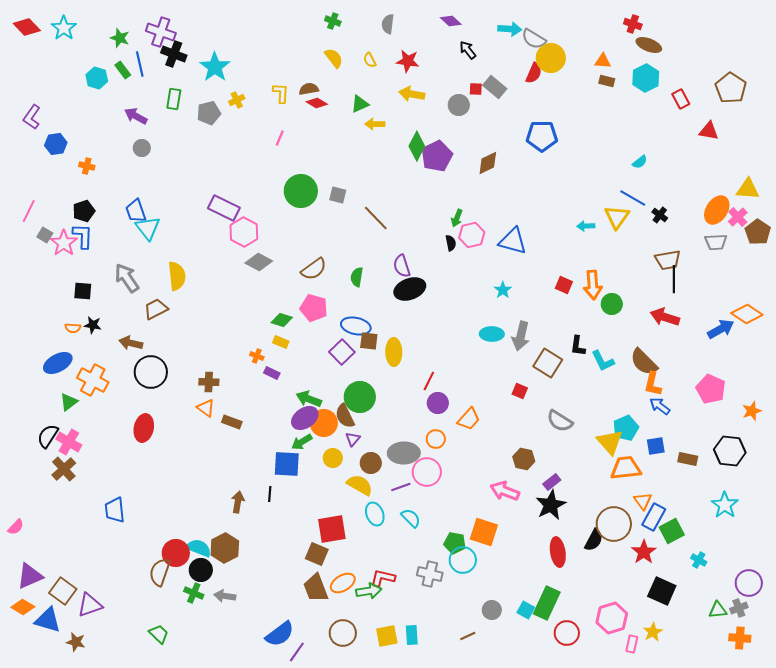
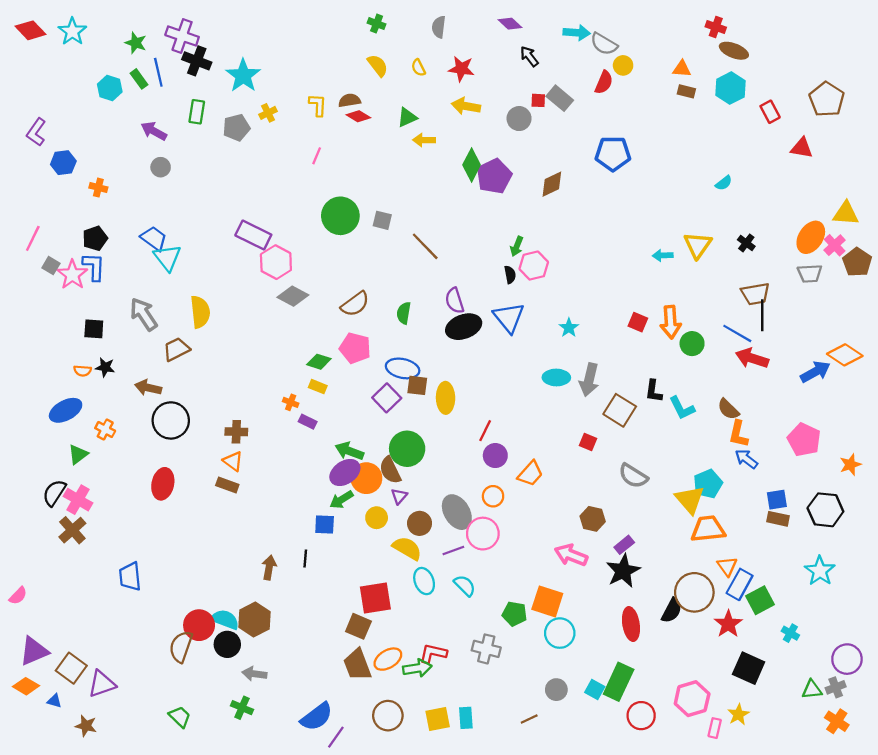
yellow circle: (551, 58) -> (623, 65), size x0.6
blue line: (633, 198) -> (737, 333), moved
blue trapezoid: (136, 211) -> (154, 238), turned 145
blue triangle: (513, 241) -> (509, 318), moved, turned 36
brown semicircle: (644, 362) -> (728, 409), size x0.7
orange cross: (93, 380) -> (105, 430), size x0.6
brown rectangle: (232, 422) -> (227, 485), moved
blue square: (656, 446) -> (777, 500), moved
gray ellipse: (404, 453) -> (457, 512), turned 60
blue square: (287, 464) -> (325, 525), size x0.7
cyan circle: (463, 560) -> (560, 633), moved
green cross: (194, 593) -> (242, 708), moved
blue triangle: (48, 620) -> (54, 701), size x0.5
orange cross: (740, 638) -> (837, 721), turned 30

